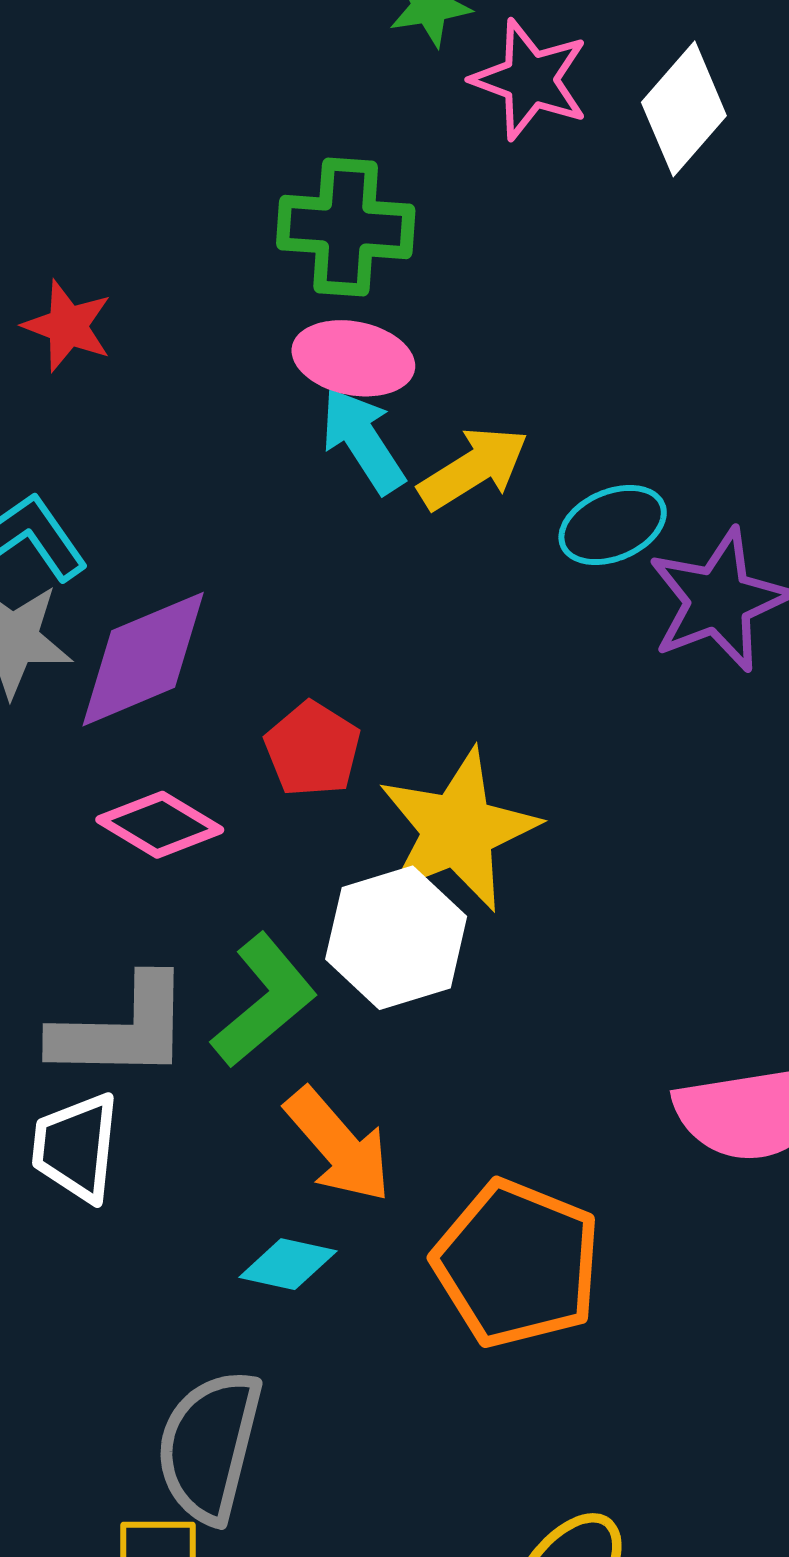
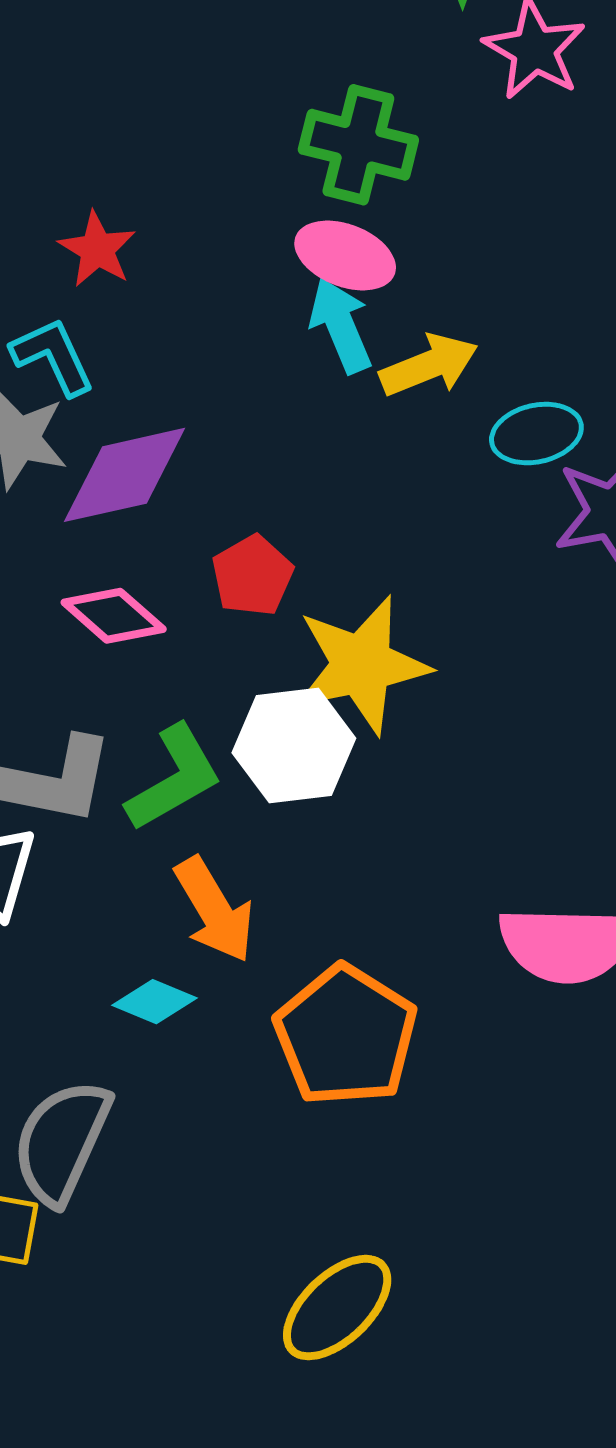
red star: (68, 326) -> (97, 249), moved

